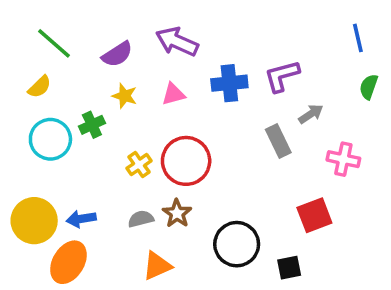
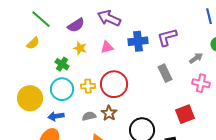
gray arrow: (311, 114) -> (196, 58), moved
green cross: (92, 125) -> (62, 64), turned -32
cyan circle: (50, 139) -> (62, 89), moved
yellow cross: (139, 165) -> (88, 86), turned 32
yellow circle: (34, 221) -> (30, 98), moved

